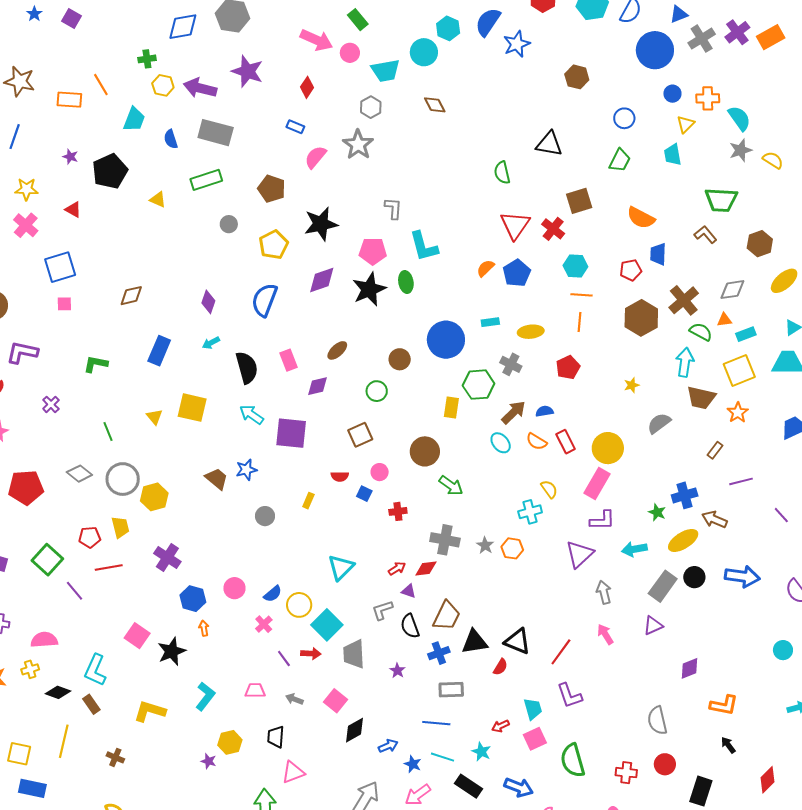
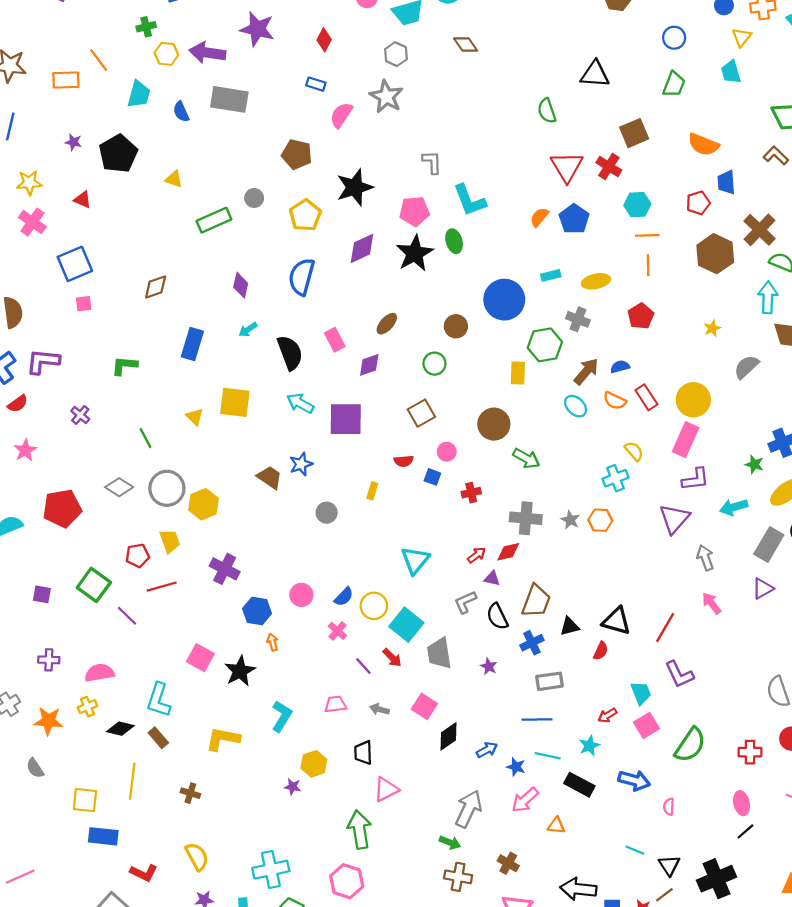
green rectangle: (206, 180) -> (214, 220), moved
black triangle: (475, 642) -> (570, 626), size x0.7
red arrow: (311, 654) -> (392, 658), turned 48
cyan star: (481, 752) -> (589, 746), turned 30
green semicircle: (573, 760) -> (690, 745), turned -124

